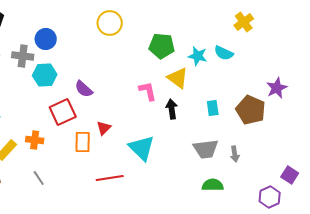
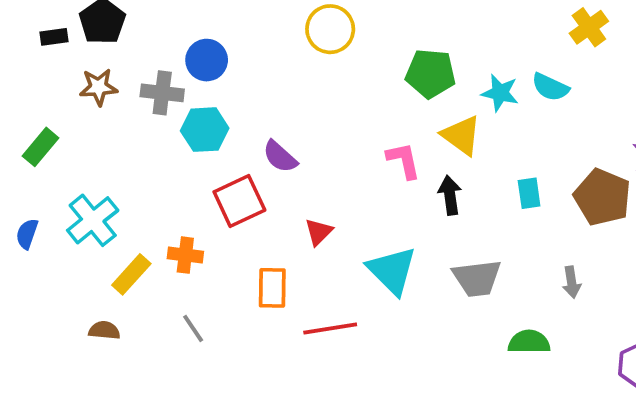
orange rectangle: (83, 142) -> (272, 288), moved
gray trapezoid: (206, 149) -> (477, 278), moved

